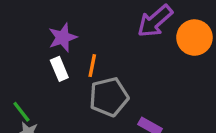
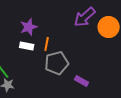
white rectangle: (59, 69) -> (27, 46), turned -56

